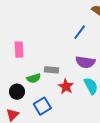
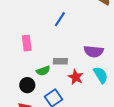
blue line: (80, 32) -> (60, 19), moved

